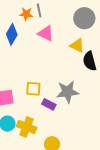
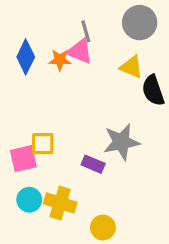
gray line: (39, 11) -> (86, 31), moved
orange star: (26, 14) -> (60, 60), moved
yellow square: (33, 89) -> (43, 144), moved

